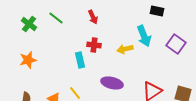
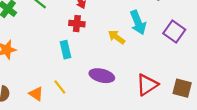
red cross: (94, 45) -> (77, 24), moved
yellow arrow: (125, 49) -> (116, 37), turned 49

